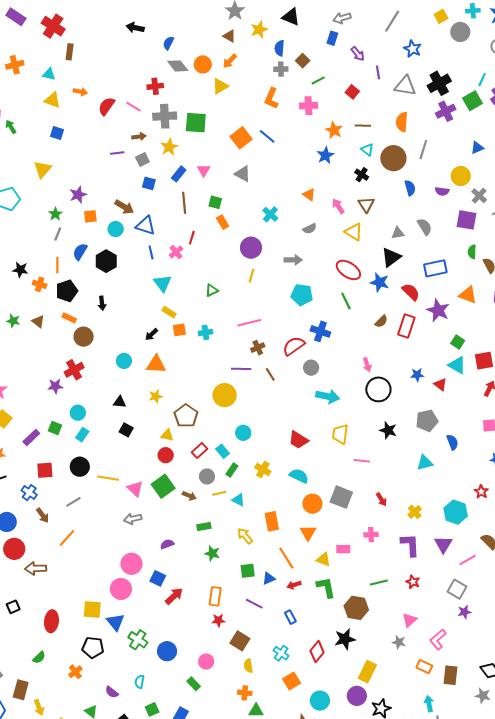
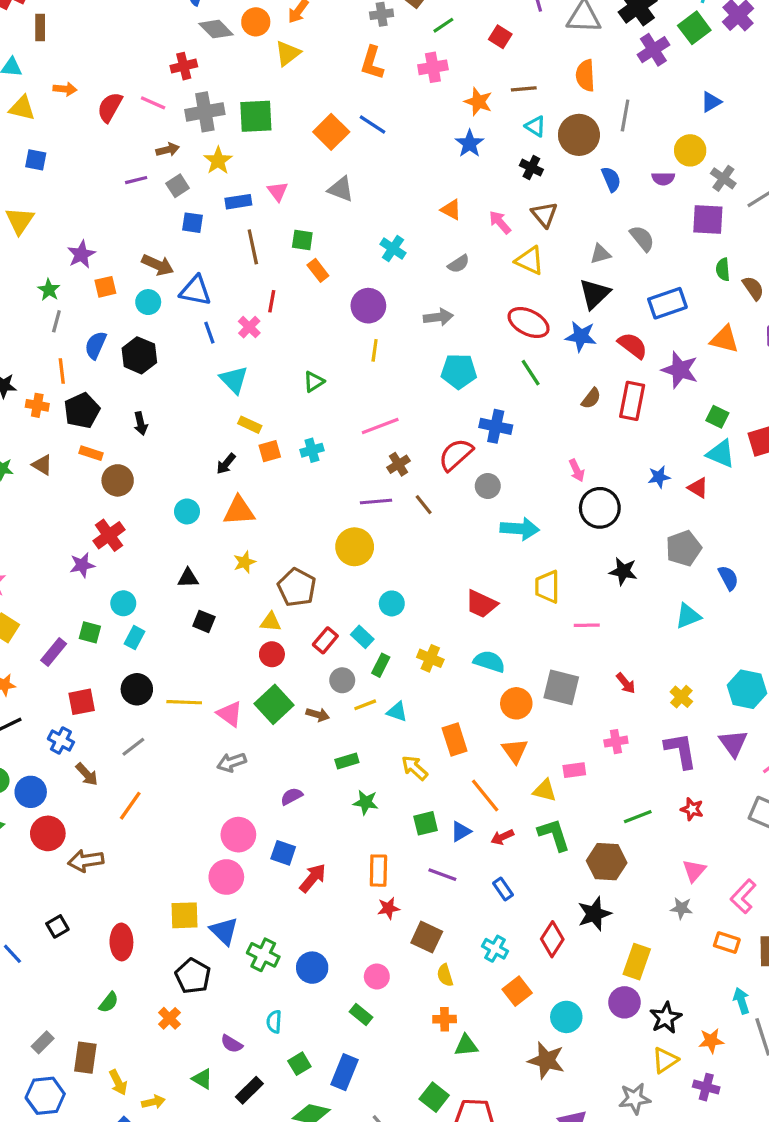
blue rectangle: (179, 174) -> (238, 202), turned 49
black pentagon: (93, 647) -> (193, 976), turned 30

